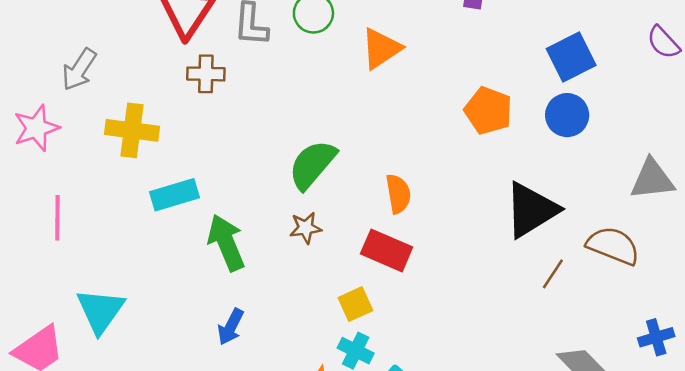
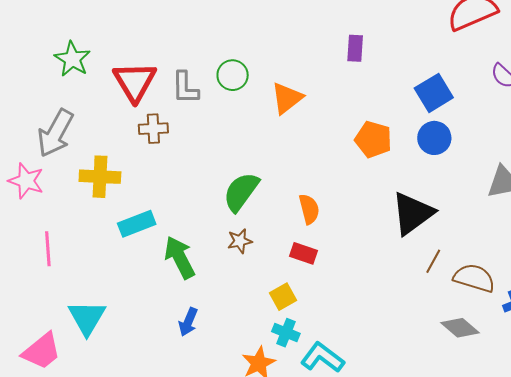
gray arrow: (79, 70) -> (55, 133), size x1.4
pink star: (36, 128) -> (26, 181), turned -30
brown semicircle: (613, 246) -> (474, 278), moved
red rectangle: (387, 250) -> (304, 253), size x0.7

